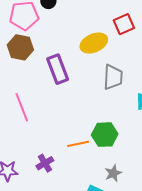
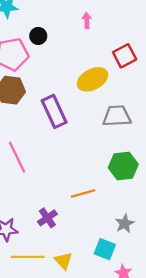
gray trapezoid: (113, 77) -> (117, 116), turned -92
green hexagon: (105, 135) -> (123, 166), moved

